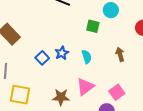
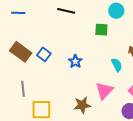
cyan semicircle: (87, 57) -> (117, 65), moved
blue square: (42, 58) -> (44, 54), moved

